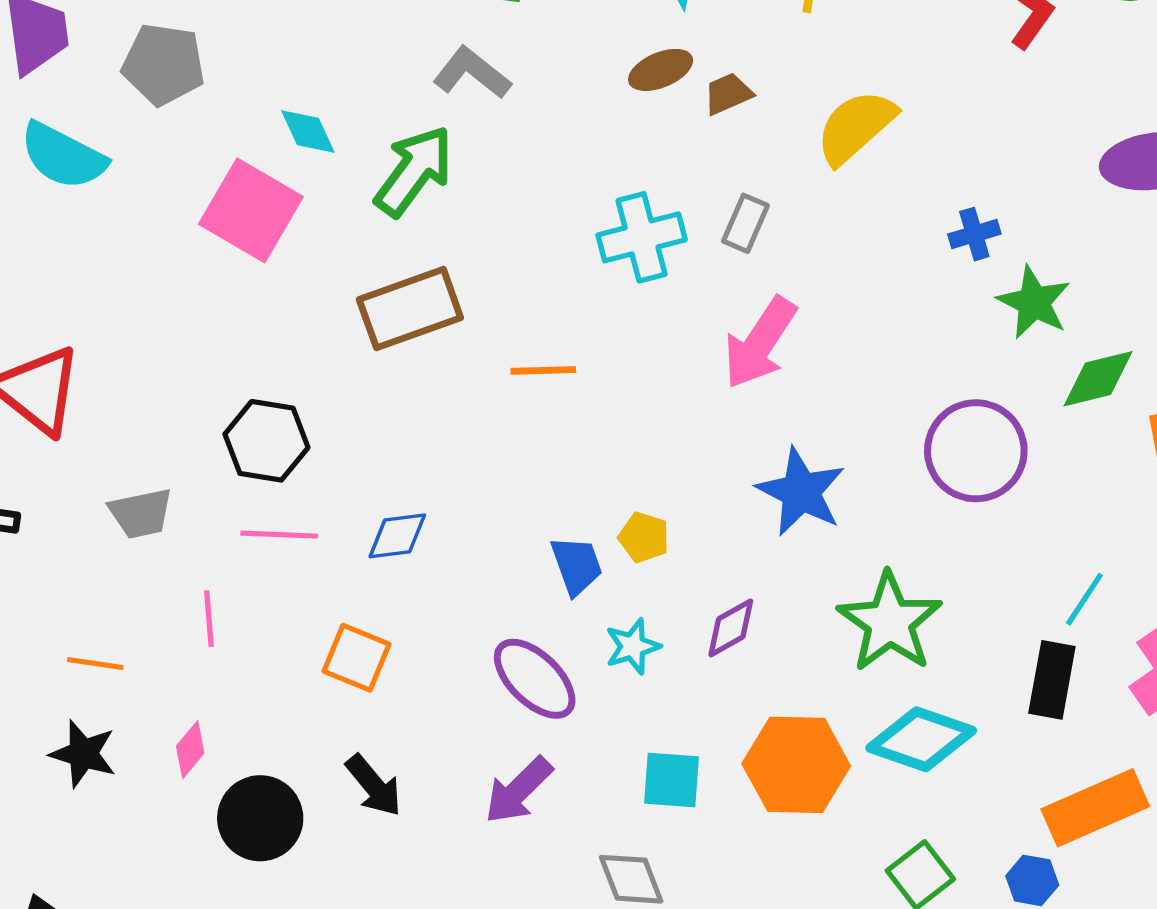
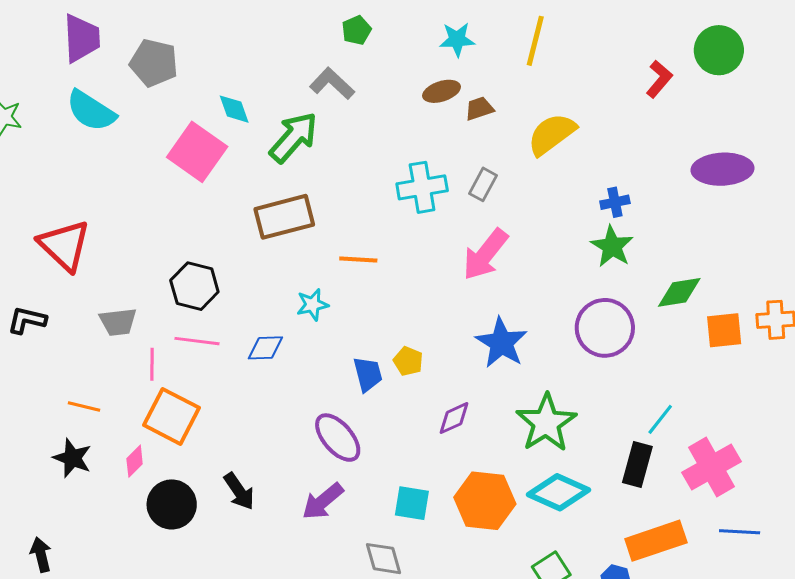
green star: (1034, 302) -> (612, 246), moved
pink line: (209, 619) -> (152, 364), moved
cyan star: (633, 646) -> (312, 305), moved
orange square: (357, 658) -> (172, 416), moved, size x1.4

